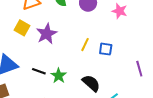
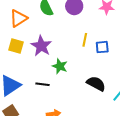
yellow line: (85, 45) -> (85, 40), moved
green star: (59, 76) -> (60, 66), moved

